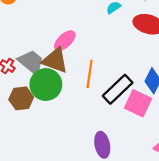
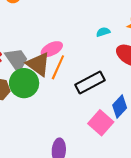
orange line: (90, 74) -> (58, 67), moved
black rectangle: (118, 89) -> (90, 83), moved

